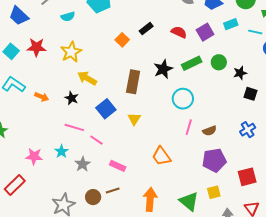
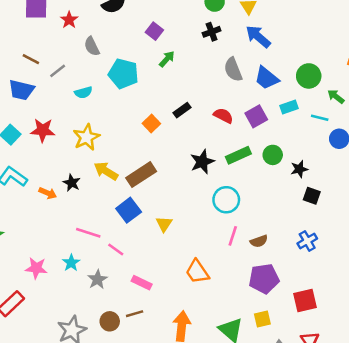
blue trapezoid: (19, 16) -> (21, 90), turned -30
brown rectangle: (133, 82) -> (141, 175), moved, turned 45
black star: (72, 98) -> (72, 183), moved

